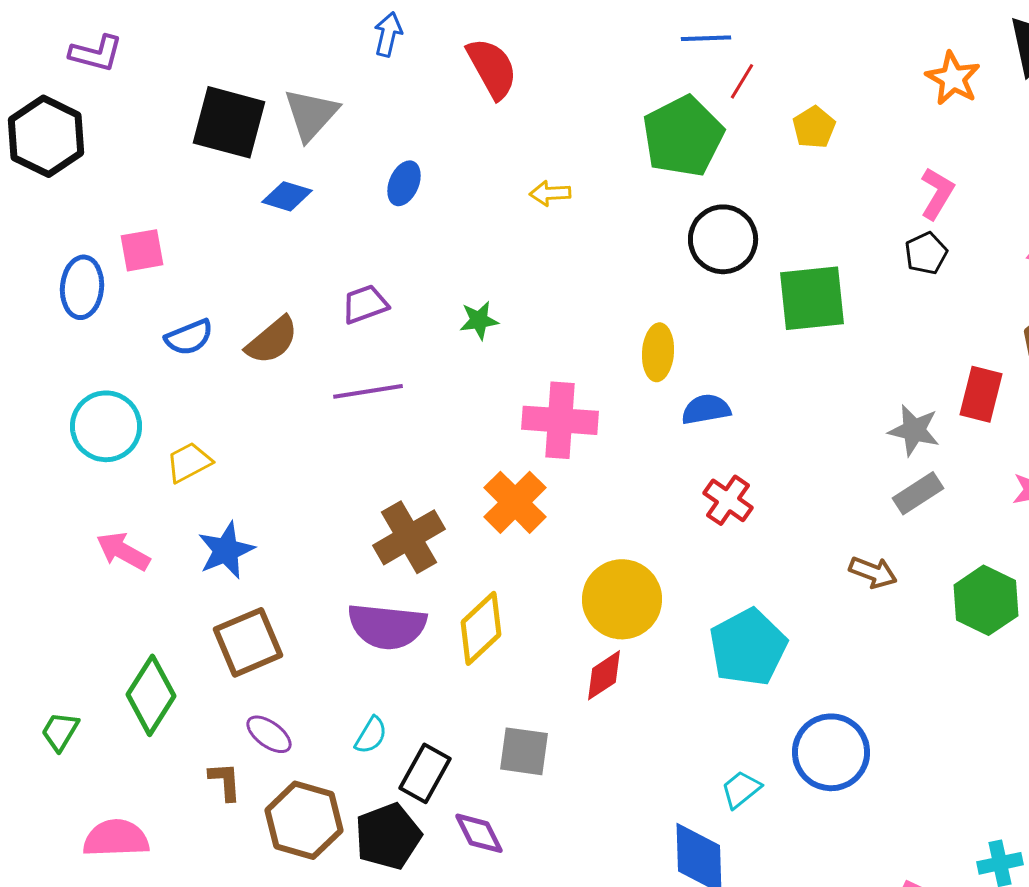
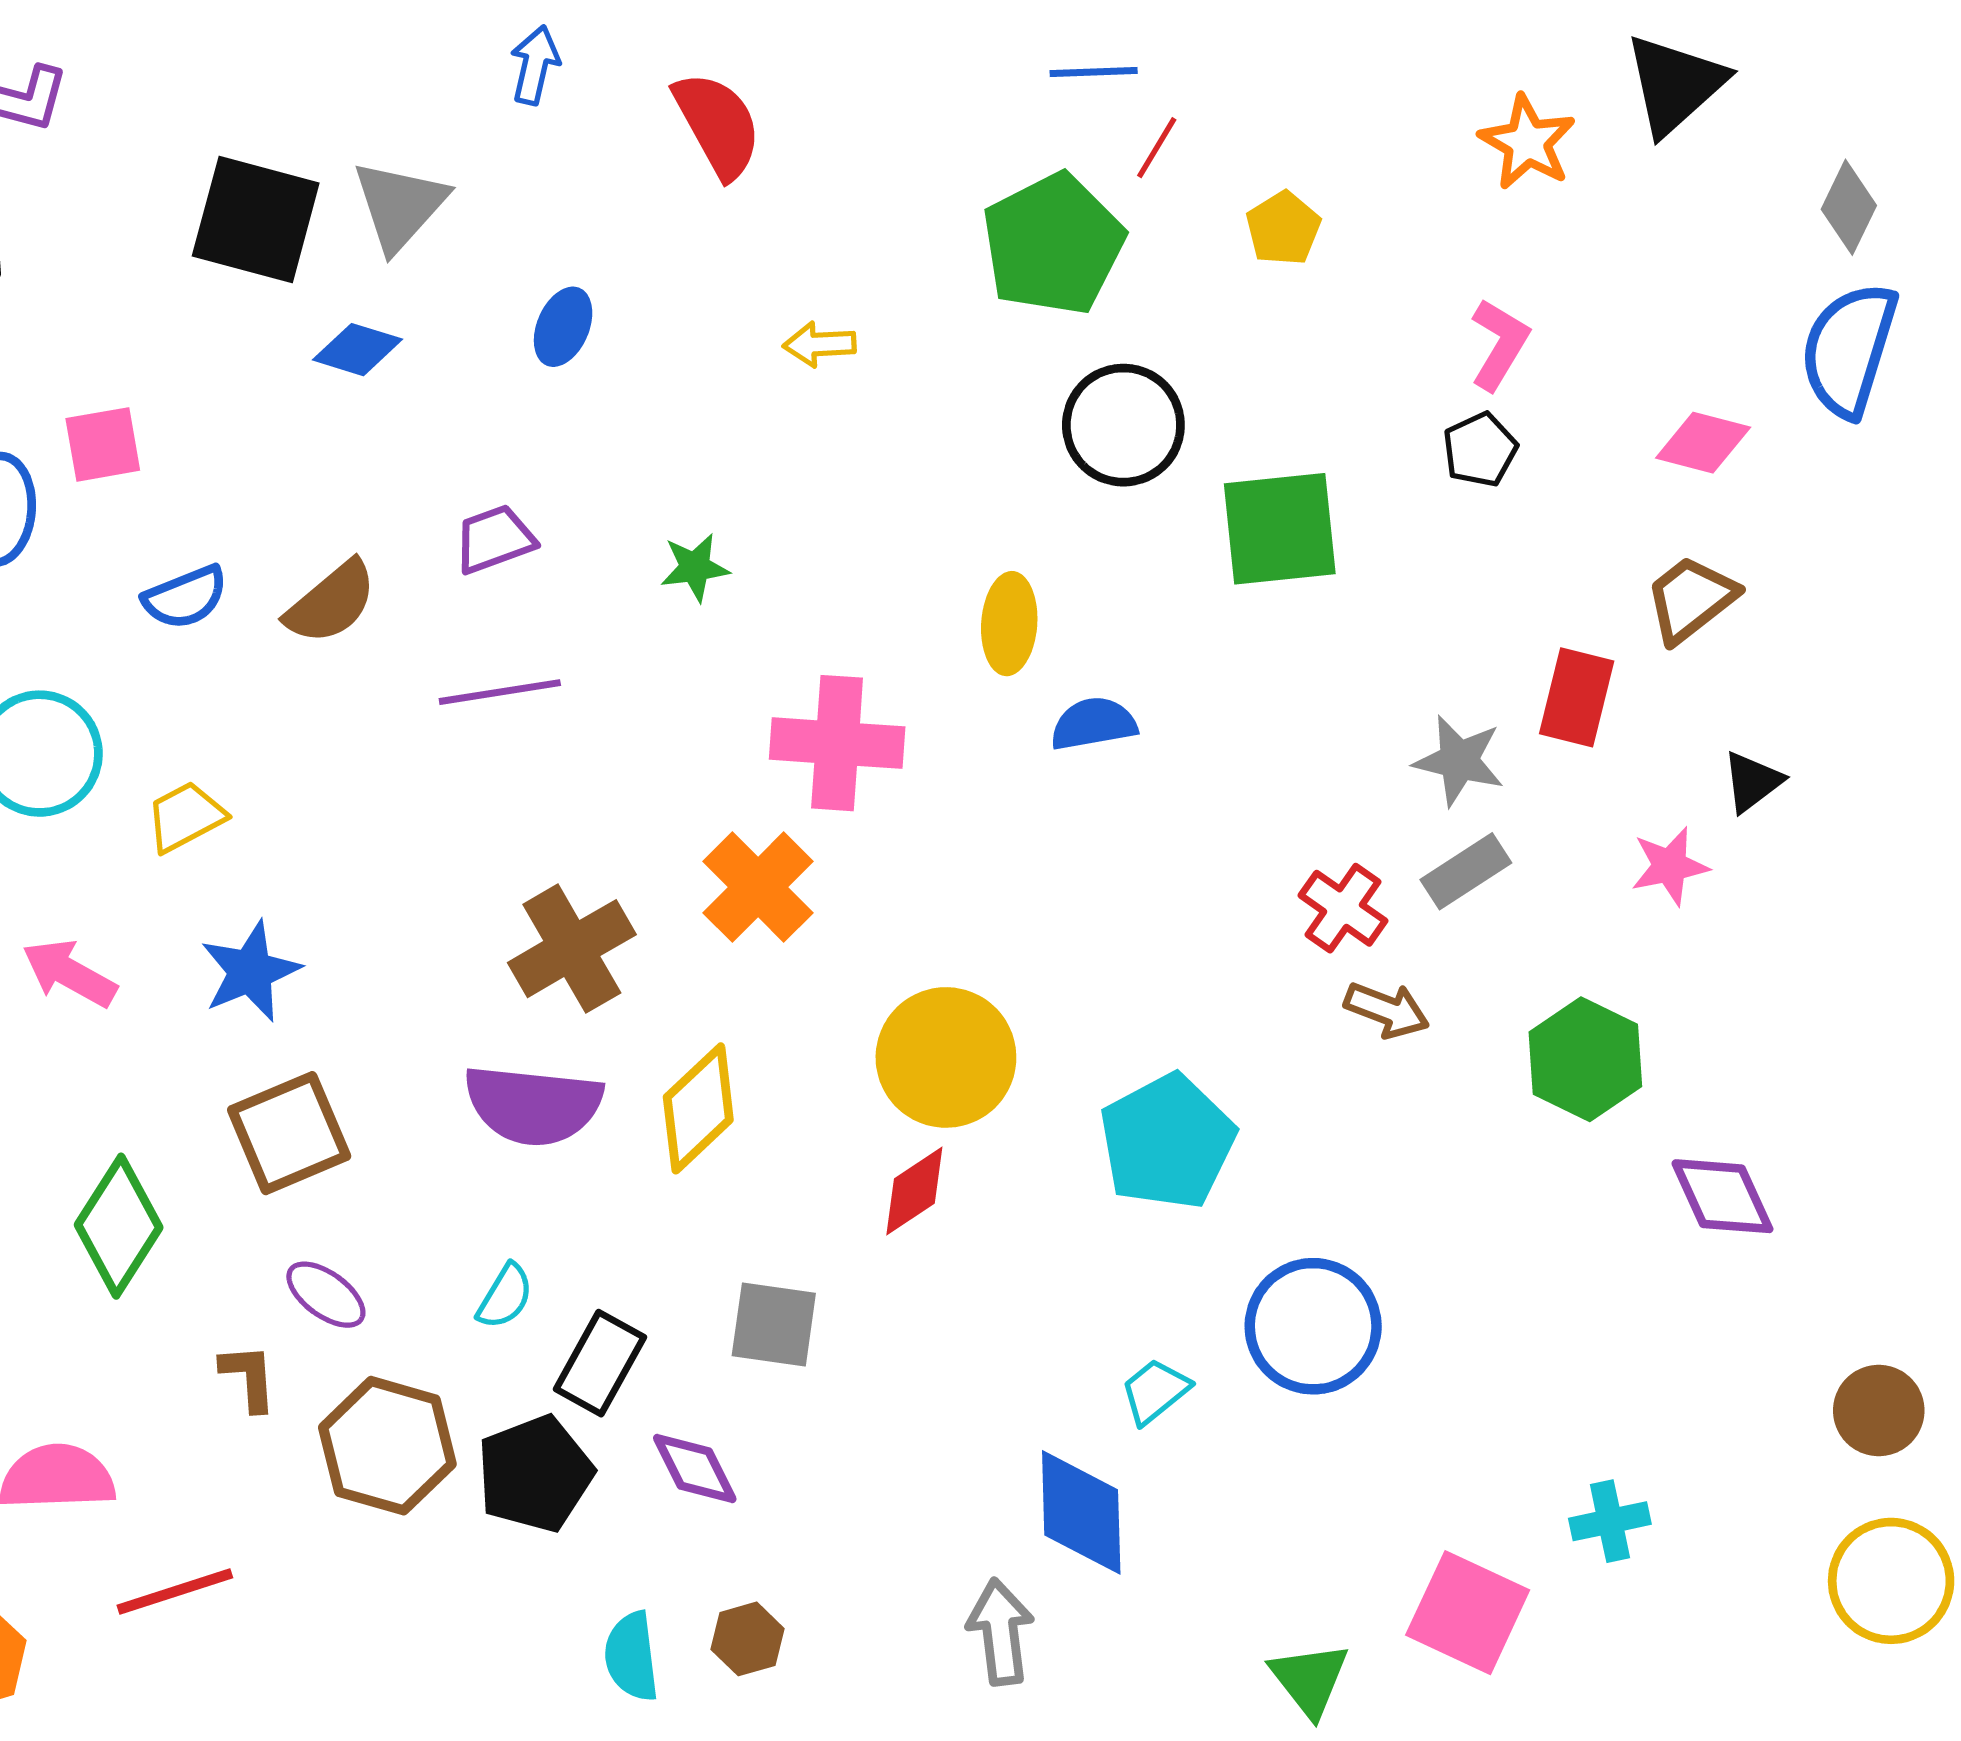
red cross: (728, 500) -> (1343, 908), moved

